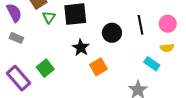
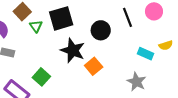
black star: (81, 48) -> (73, 50), size x1.4
yellow semicircle: (167, 48) -> (166, 45), moved

